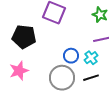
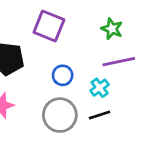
blue circle: (71, 56) -> (63, 75), moved

